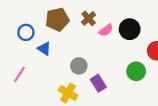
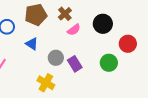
pink semicircle: (106, 30) -> (74, 30), moved
blue triangle: (44, 49) -> (32, 44), moved
purple rectangle: (98, 83) -> (75, 64), moved

